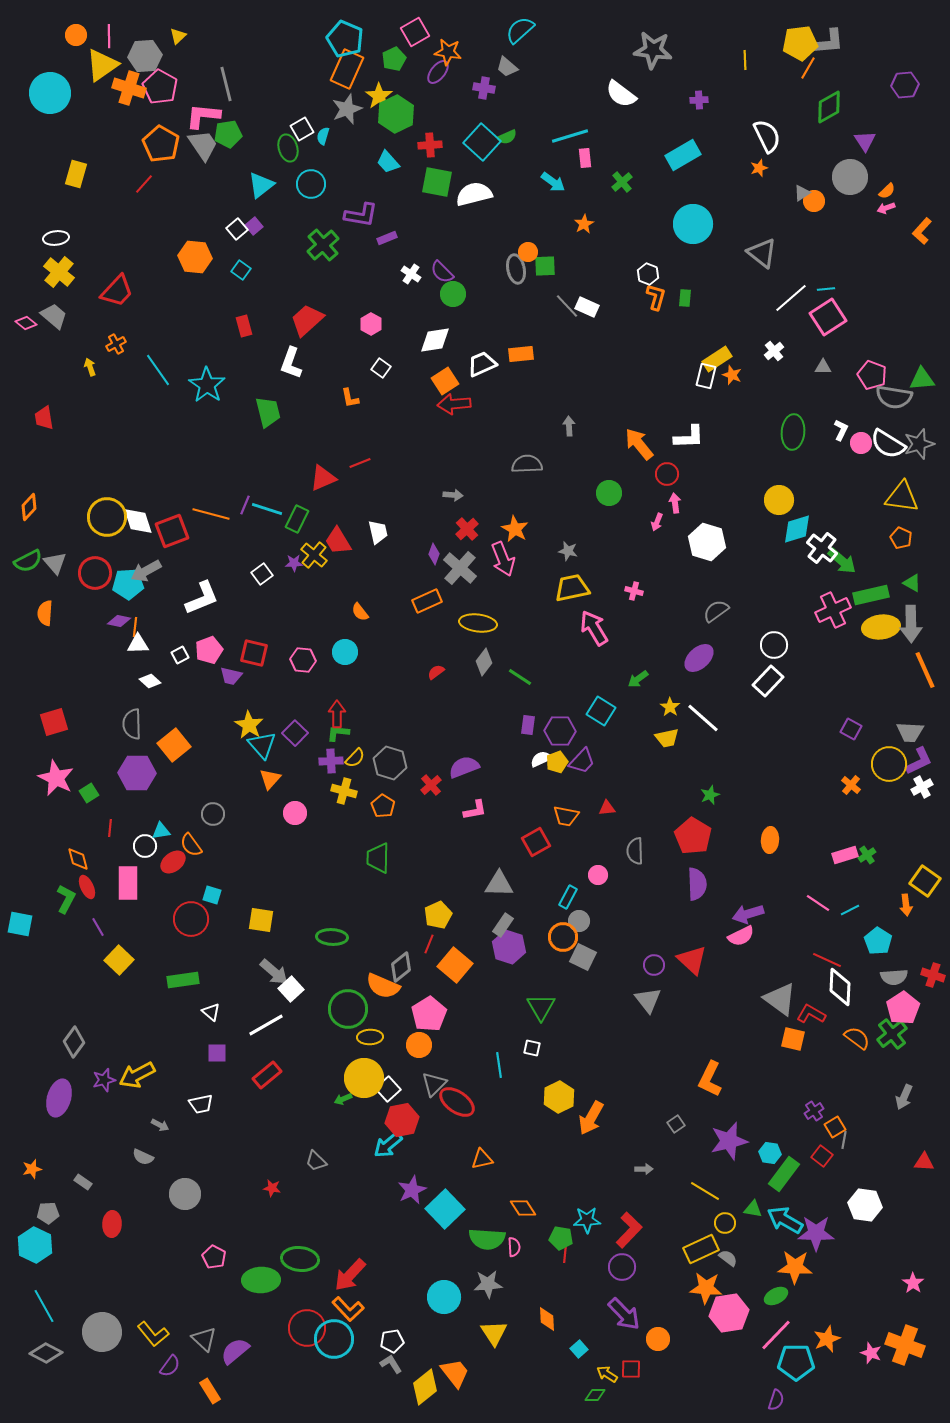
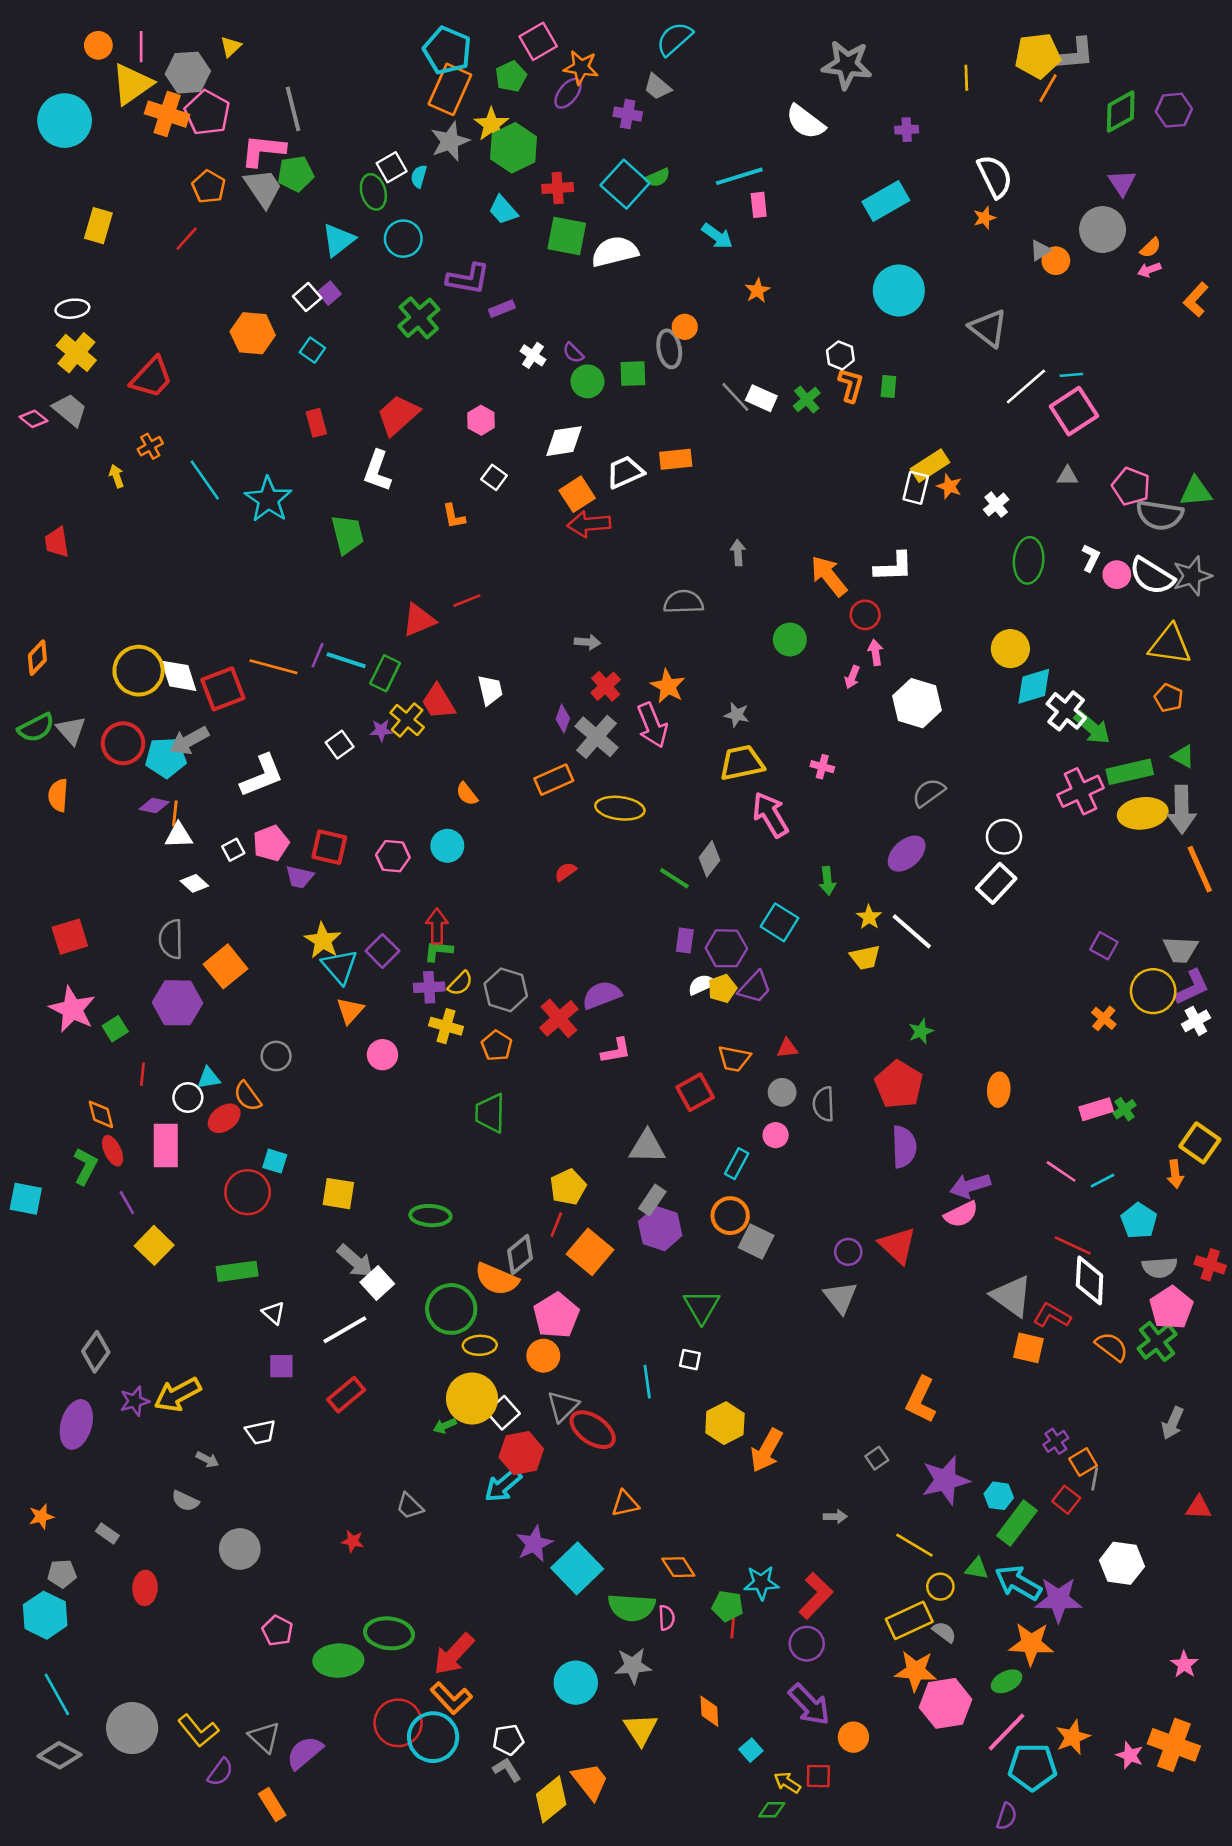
green diamond: (829, 107) -> (1121, 111), moved
orange pentagon: (161, 144) -> (209, 187), size x0.7
green cross: (622, 182) -> (807, 399), moved
green square: (545, 266) -> (633, 374), moved
purple semicircle: (442, 272) -> (573, 353), size x0.7
white cross: (774, 351) -> (996, 505), moved
gray diamond: (484, 662) -> (709, 859), moved
green arrow: (638, 679) -> (827, 881), turned -60
red cross: (431, 785) -> (559, 1018), size x1.4
gray circle: (579, 921) -> (782, 1092), moved

